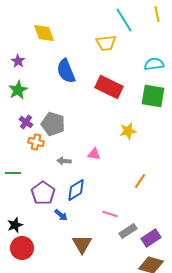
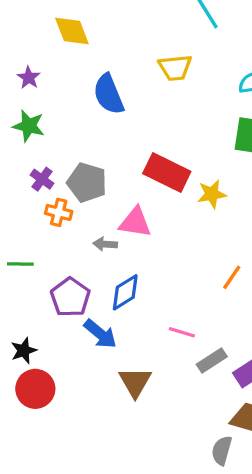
yellow trapezoid: (106, 43) -> (175, 68), moved
red rectangle: (109, 87) -> (167, 172), moved
green star: (18, 90) -> (29, 126), turned -30
pink triangle: (94, 154) -> (135, 222), moved, size x1.5
blue arrow: (61, 215) -> (100, 334), size x1.5

